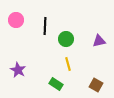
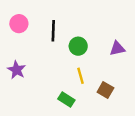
purple star: (18, 70) -> (17, 70), moved
brown square: (96, 85) -> (105, 90), moved

